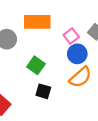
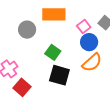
black square: (43, 91) -> (59, 75), size x1.5

